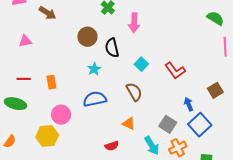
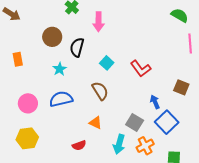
black semicircle: (112, 48) -> (77, 47), turned 30
orange rectangle: (51, 82) -> (18, 59), moved
brown square: (215, 90) -> (181, 87), turned -35
pink circle: (61, 115) -> (28, 103), moved
yellow hexagon: (47, 136) -> (27, 138), moved
cyan arrow: (152, 146) -> (119, 144), turned 48

